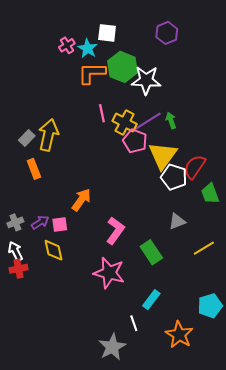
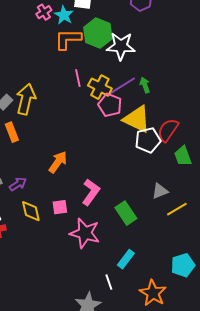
yellow triangle: (163, 155) -> (137, 119), turned -40
white pentagon: (174, 177) -> (148, 140), turned -30
gray triangle: (177, 221) -> (160, 191), moved
pink square: (60, 224) -> (60, 207), moved

